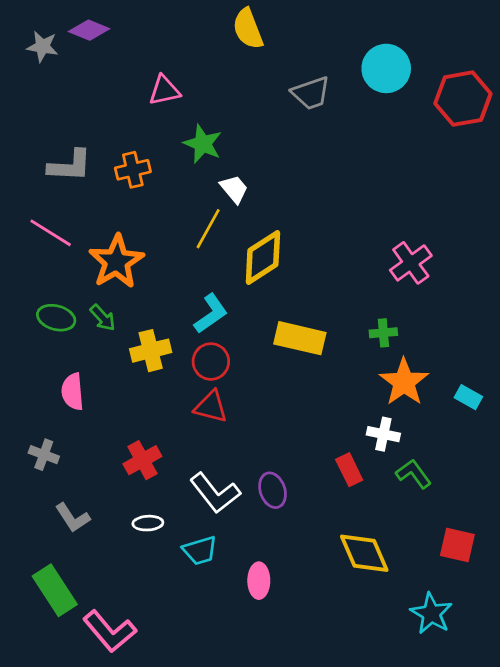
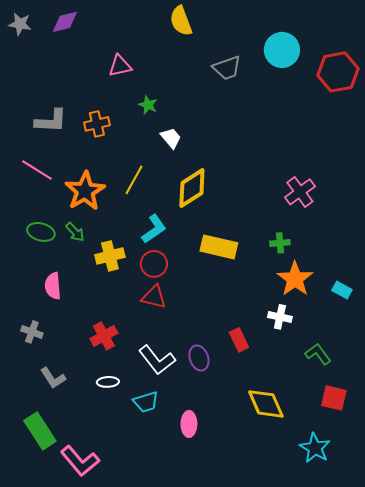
purple diamond: (89, 30) -> (65, 22), turned -36
gray star: (42, 47) -> (20, 24), moved
green star: (203, 144) -> (148, 105), size x0.7
yellow line: (208, 229) -> (134, 180), moved
red rectangle: (349, 470) -> (239, 340), moved
green L-shape: (414, 474) -> (318, 354), moved

